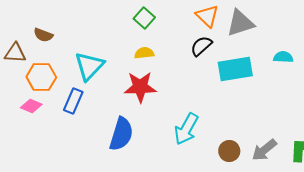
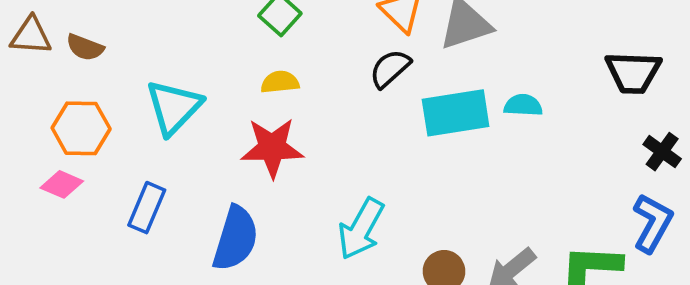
brown triangle: (15, 53) -> (31, 36), moved
cyan semicircle: (283, 57) -> (523, 105), moved
blue rectangle: (73, 101) -> (147, 208), moved

